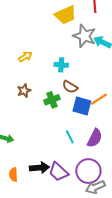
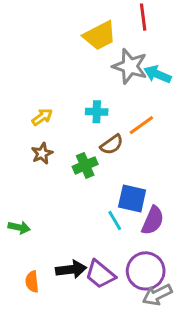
yellow arrow: (25, 57) -> (42, 117), moved
brown semicircle: (70, 87) -> (112, 145), turned -63
orange line: (99, 99) -> (141, 125), moved
blue square: (82, 106) -> (132, 199), moved

